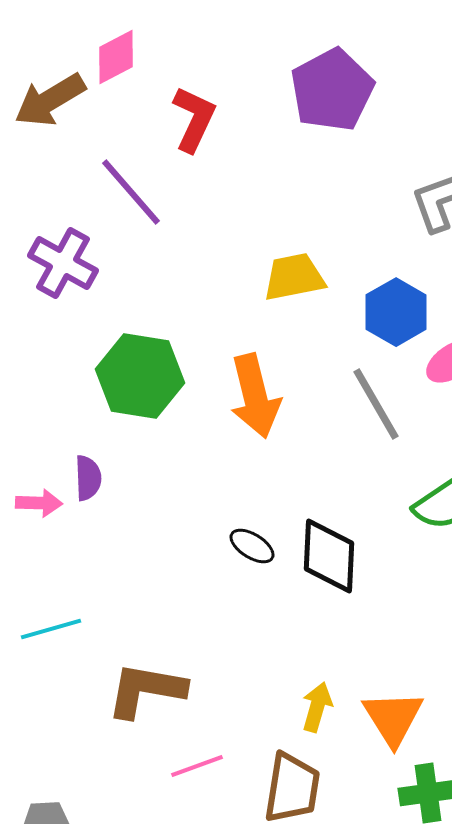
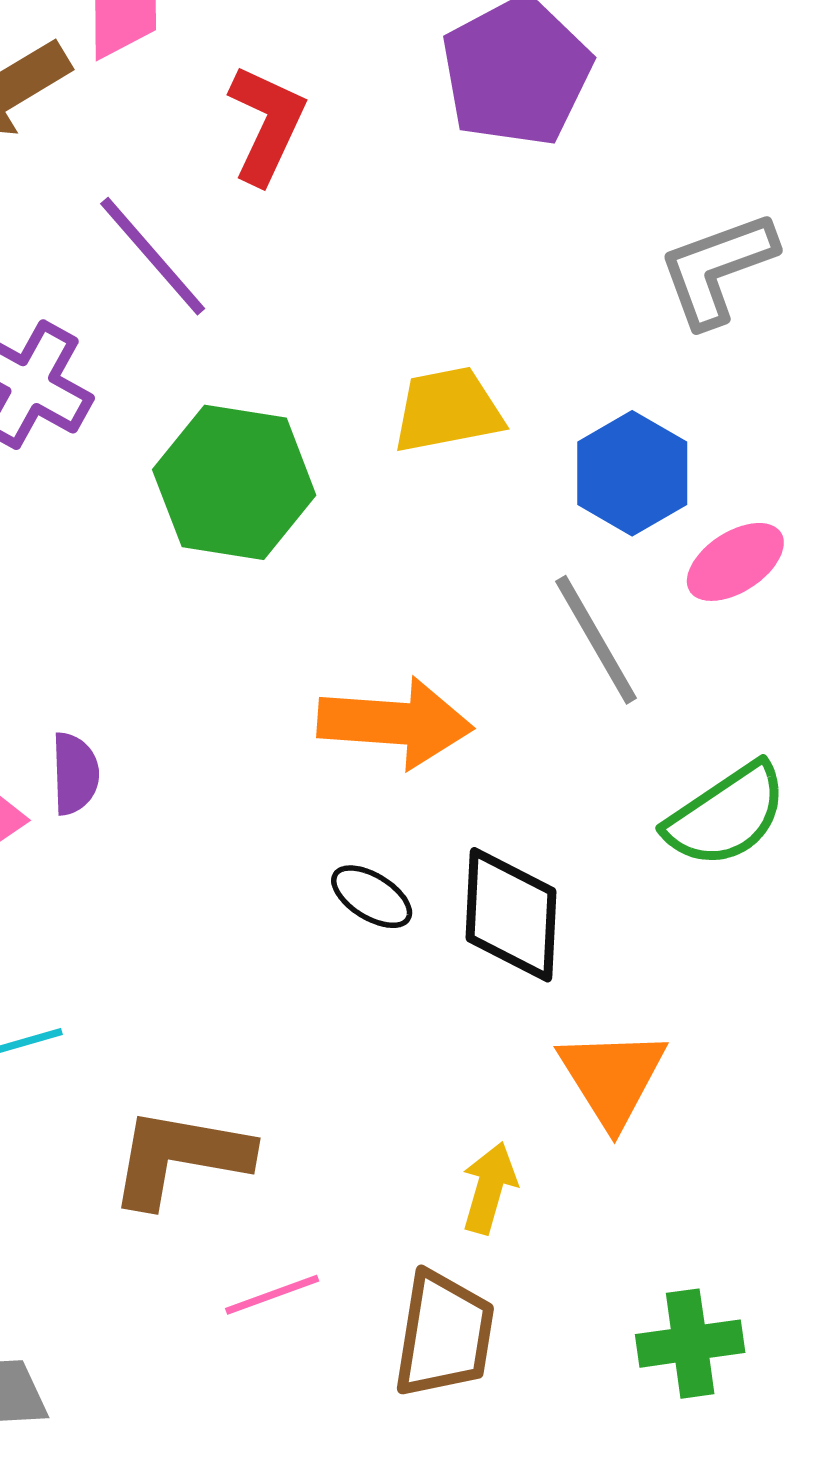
green hexagon: (140, 376) -> (234, 482), moved
orange arrow: (255, 396) -> (395, 723), moved, turned -72
orange triangle: (393, 718) -> (612, 1078), moved

